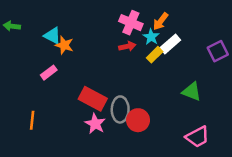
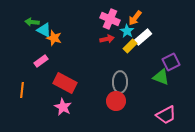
green arrow: (12, 26) -> (32, 22), moved
purple square: (218, 51) -> (171, 62), moved
red rectangle: (93, 99) -> (65, 83), moved
gray ellipse: (120, 109) -> (120, 82), moved
orange line: (32, 120) -> (22, 90), moved
pink star: (95, 124) -> (63, 107), moved

